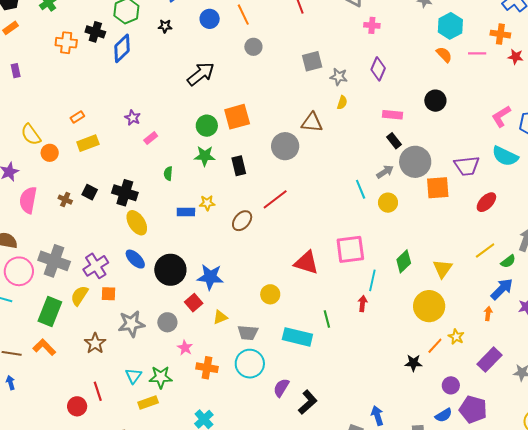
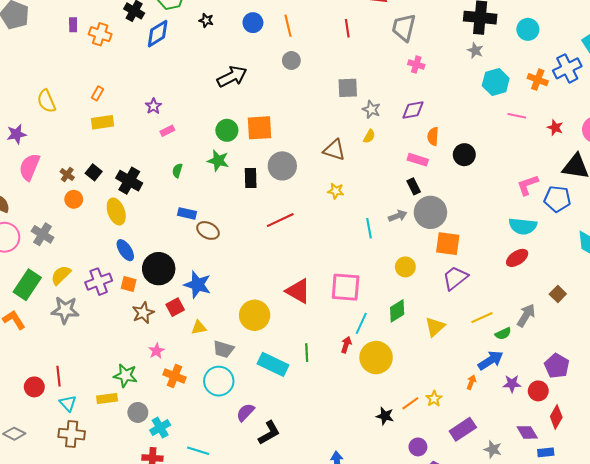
orange cross: (500, 34) -> (538, 80), moved
orange cross: (66, 43) -> (100, 34), moved
orange semicircle: (444, 55) -> (433, 136), moved, turned -144
purple diamond: (378, 69) -> (413, 110), turned 45
purple rectangle: (16, 71) -> (73, 25), moved
orange rectangle: (77, 117) -> (97, 93), turned -40
gray circle: (285, 146) -> (282, 166), moved
orange circle: (50, 153) -> (74, 199), moved
cyan semicircle: (505, 156) -> (523, 226), turned -32
purple trapezoid: (467, 166) -> (455, 278), moved, turned 136
red ellipse: (486, 202) -> (517, 258), moved
yellow star: (207, 203) -> (336, 191), moved
yellow circle: (388, 203) -> (405, 267), moved
brown ellipse: (242, 221) -> (208, 230), moved, turned 65
yellow ellipse: (137, 223) -> (116, 212), moved
gray cross: (54, 261) -> (43, 234), size x0.7
purple cross: (96, 266) -> (99, 282), moved
orange square: (108, 294) -> (129, 284), moved
yellow circle: (270, 294) -> (255, 315), size x1.5
yellow circle: (429, 306) -> (376, 358), moved
gray circle: (167, 322) -> (138, 412), moved
gray star: (131, 324) -> (65, 310), moved
brown star: (95, 343) -> (143, 313), moved
cyan triangle: (133, 376) -> (68, 403), moved, turned -30

